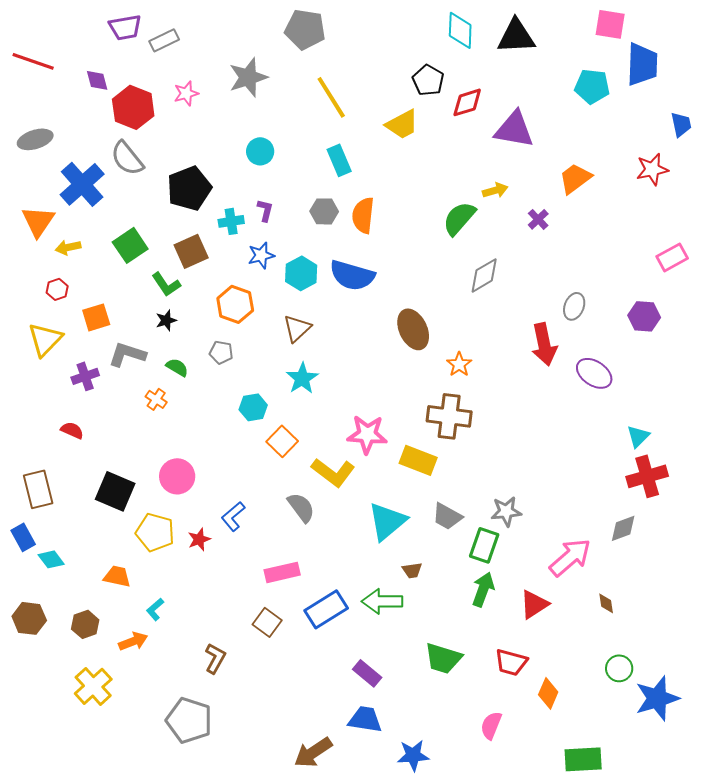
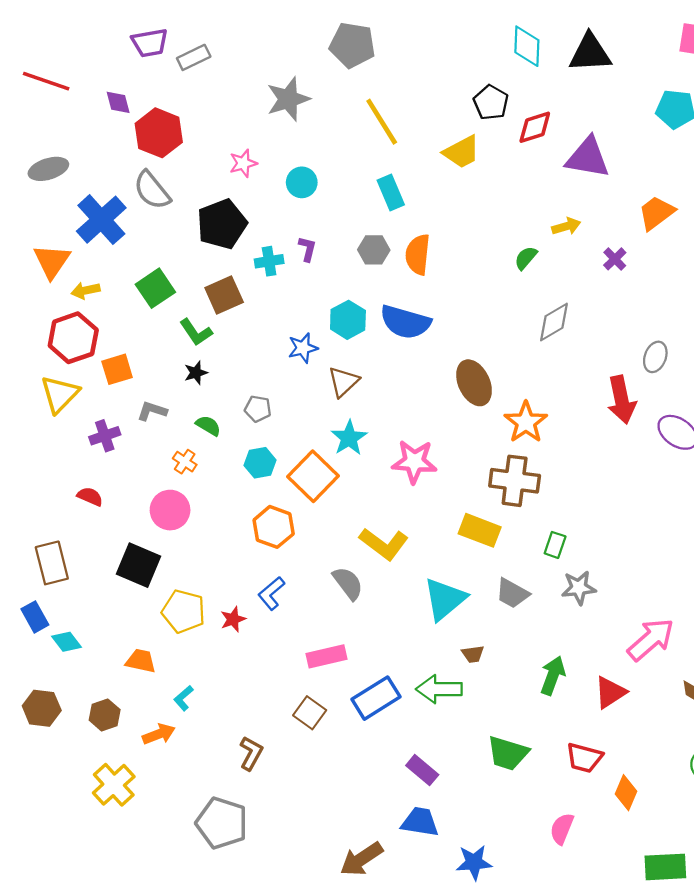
pink star: (186, 93) -> (243, 163), moved
green semicircle: (459, 218) -> (526, 258), size x0.6
blue star: (261, 255) -> (303, 348), moved
red hexagon: (57, 289) -> (73, 338), size x2.0
orange hexagon: (235, 304) -> (274, 527), moved
gray L-shape: (127, 354) -> (152, 411), size x0.7
orange star: (459, 364) -> (526, 422), size x1.5
cyan hexagon: (253, 407) -> (260, 463), moved
pink star: (367, 434) -> (414, 462), moved
orange square: (282, 441) -> (313, 476), moved, size x1.4
pink circle: (177, 476) -> (170, 510), moved
green rectangle: (484, 545) -> (555, 545), moved, size x0.7

